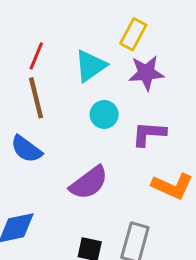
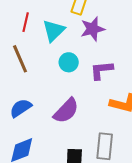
red line: (36, 56) -> (26, 22), moved
blue semicircle: (26, 149) -> (21, 108), moved, turned 120

